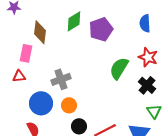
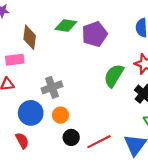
green diamond: (74, 21) -> (66, 26), turned 40
pink rectangle: (26, 53) -> (15, 60), turned 72

